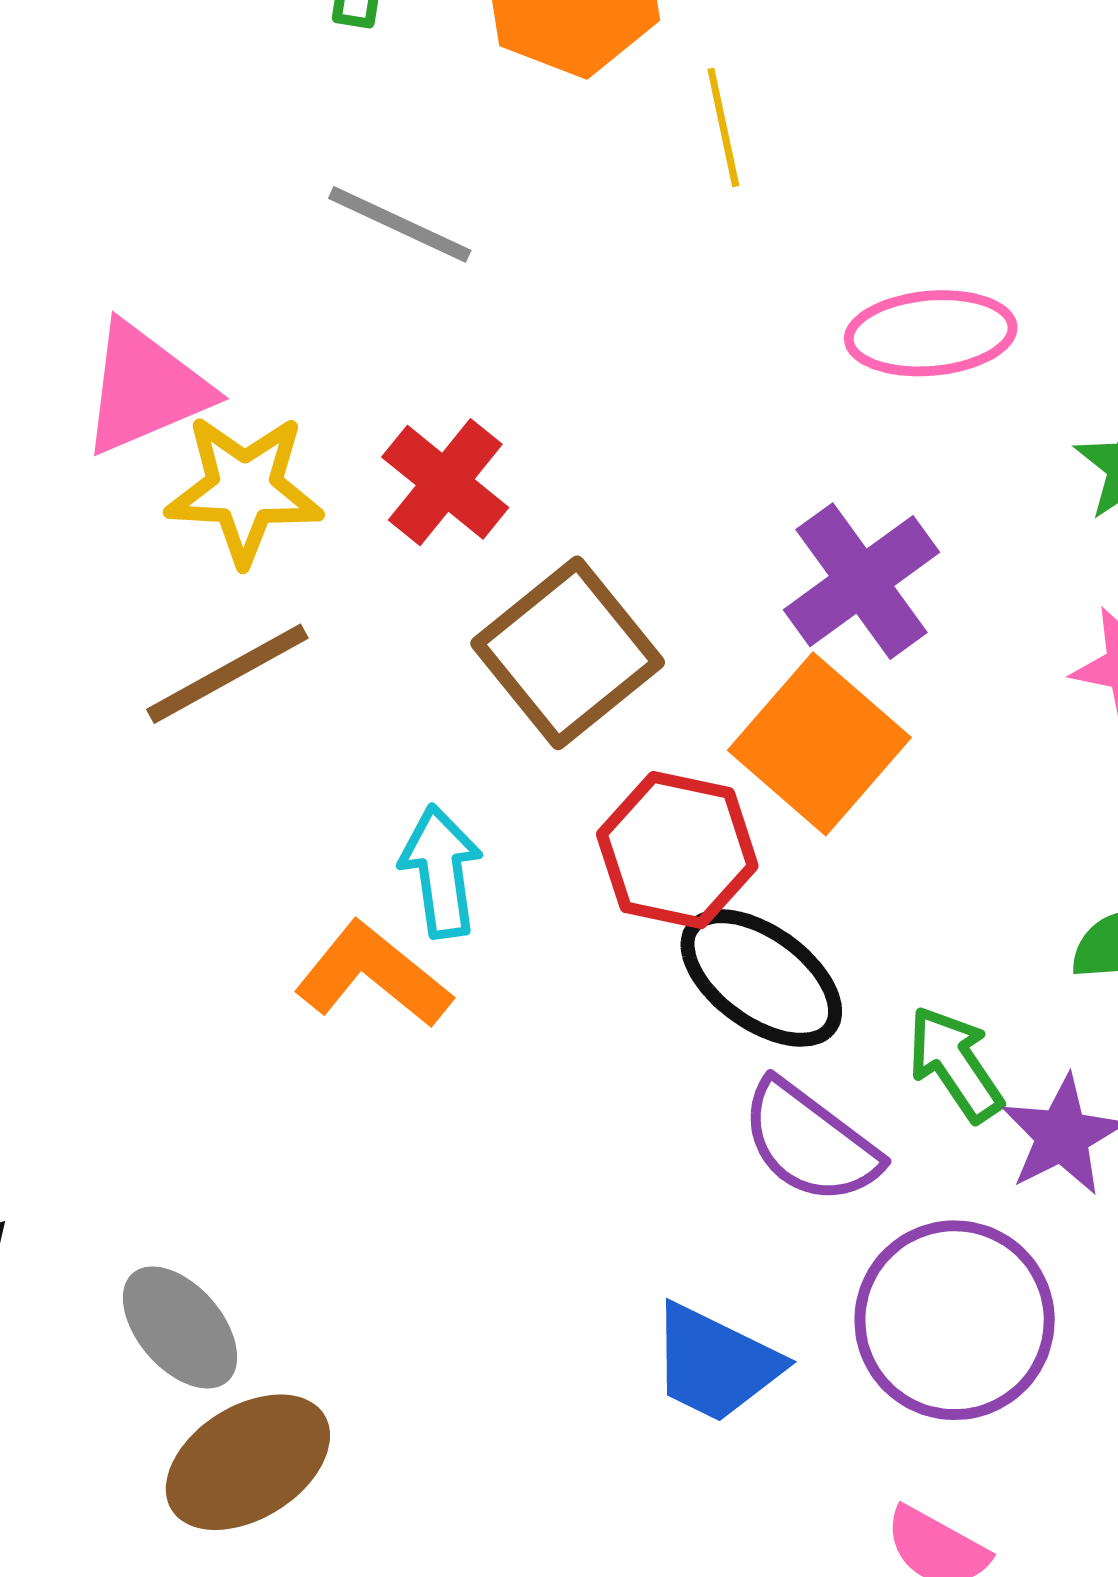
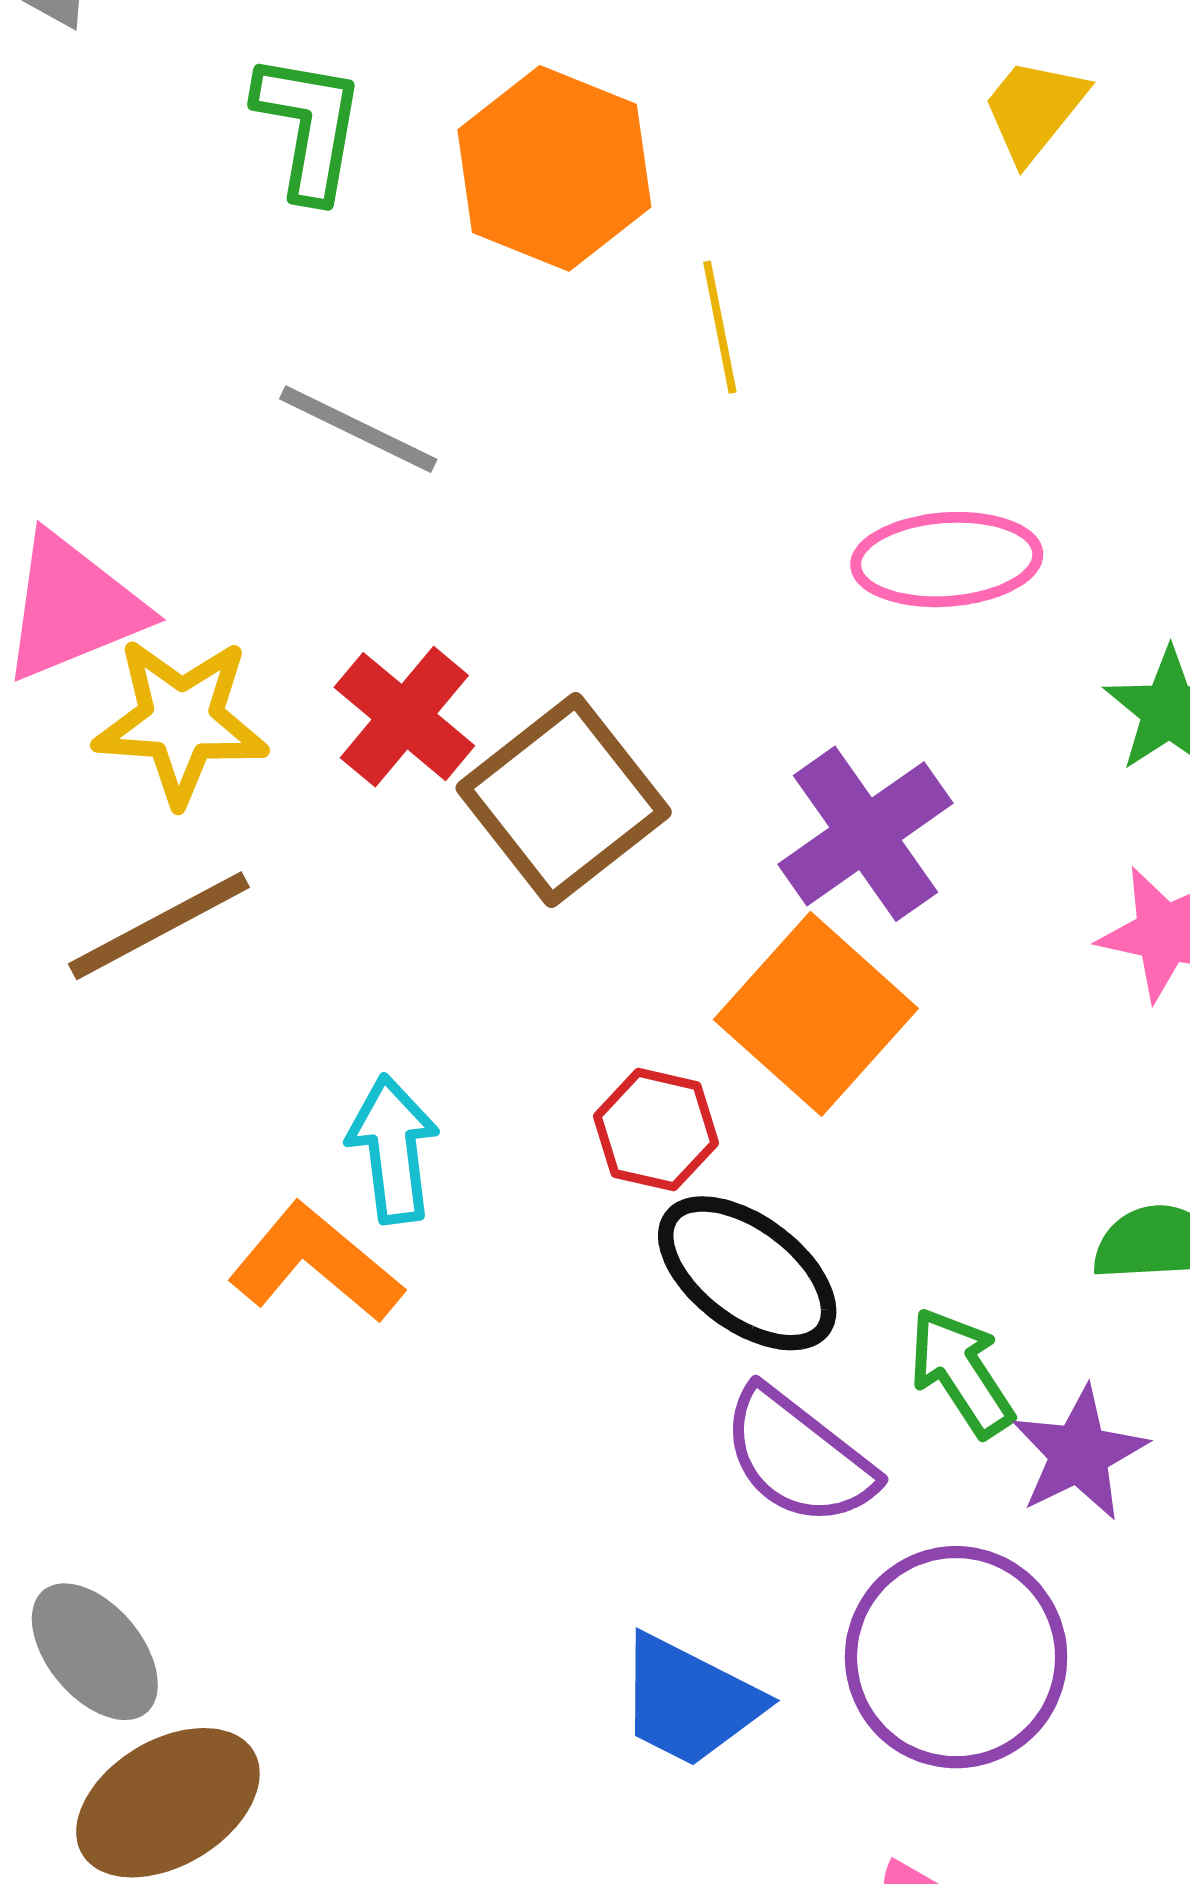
brown square: (568, 653) -> (564, 800), moved
red hexagon: (677, 850) -> (656, 1130), size x0.7

